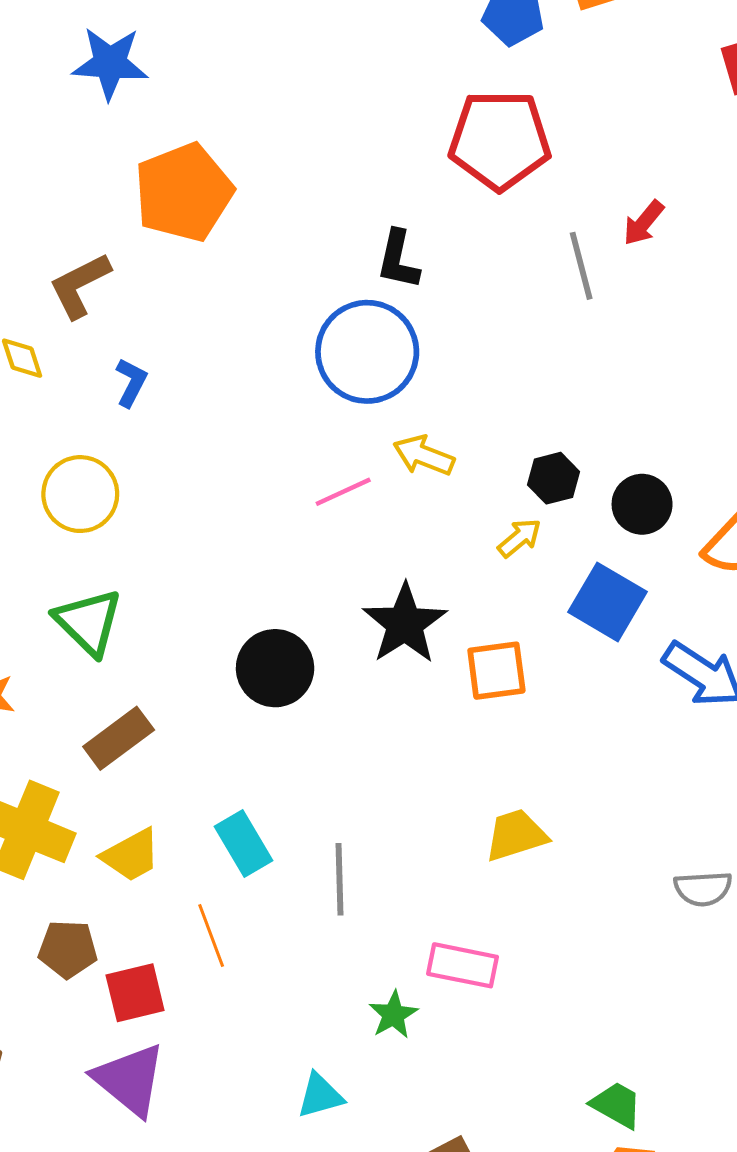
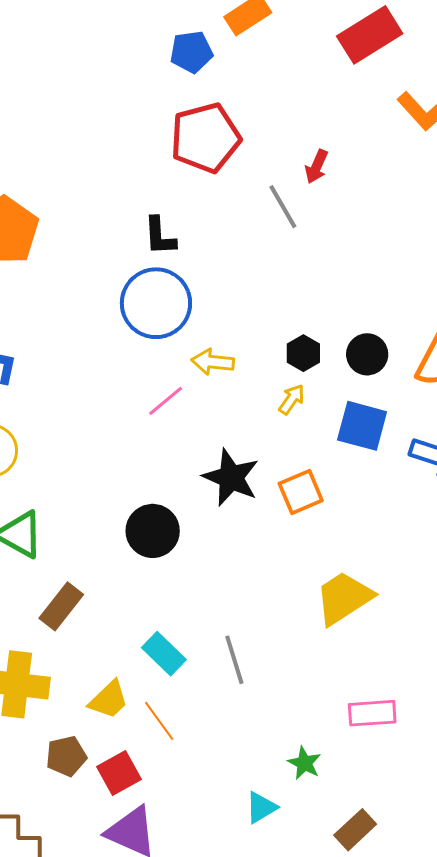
yellow trapezoid: (516, 835) -> (344, 598), size x1.4
yellow trapezoid: (131, 855) -> (109, 700), moved
pink rectangle: (463, 965) -> (372, 713), moved
green star: (393, 1015) -> (304, 763), moved

